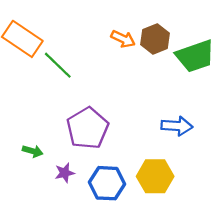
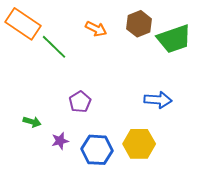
orange arrow: (123, 39) -> (96, 29), moved
purple pentagon: (88, 128) -> (80, 102), size x0.6

